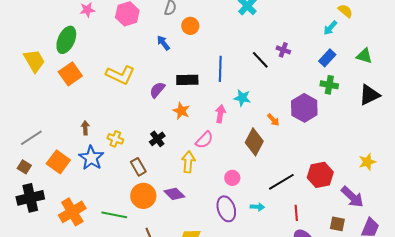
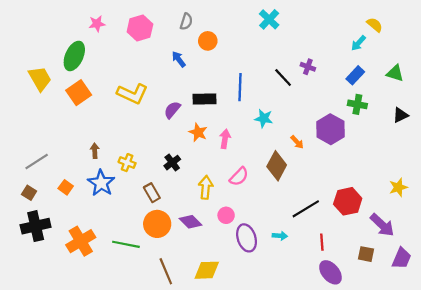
black triangle: (369, 95) -> (400, 115), size x0.7
pink arrow: (220, 114) -> (225, 139), moved
pink semicircle: (204, 140) -> (239, 177), moved
orange square: (58, 162) -> (66, 187), size x0.6
pink circle: (232, 178) -> (226, 215), moved

